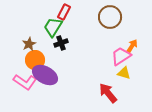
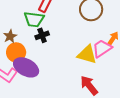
green trapezoid: (53, 27) -> (34, 19), turned -115
yellow triangle: (124, 73) -> (87, 54), moved, size x1.5

